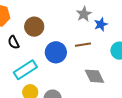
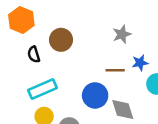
blue star: (101, 24) -> (140, 63), moved
blue circle: (56, 52) -> (95, 95), moved

